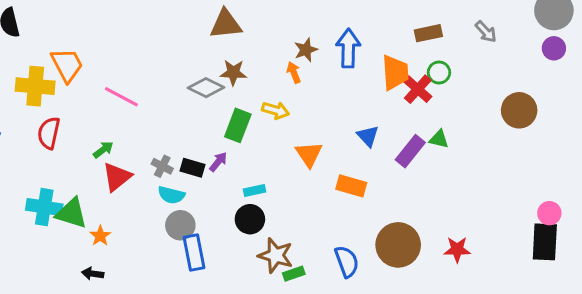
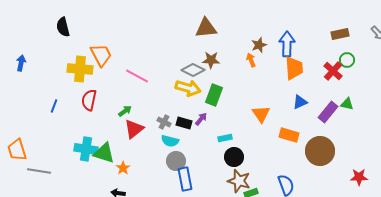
orange trapezoid: (395, 73) -> (294, 68), moved
yellow arrow: (276, 110) -> (188, 88), moved, size x1.4
blue triangle: (368, 136) -> (300, 102), turned 49
black circle: (250, 219) -> (234, 157), moved
brown circle: (398, 245) -> (320, 151), moved

